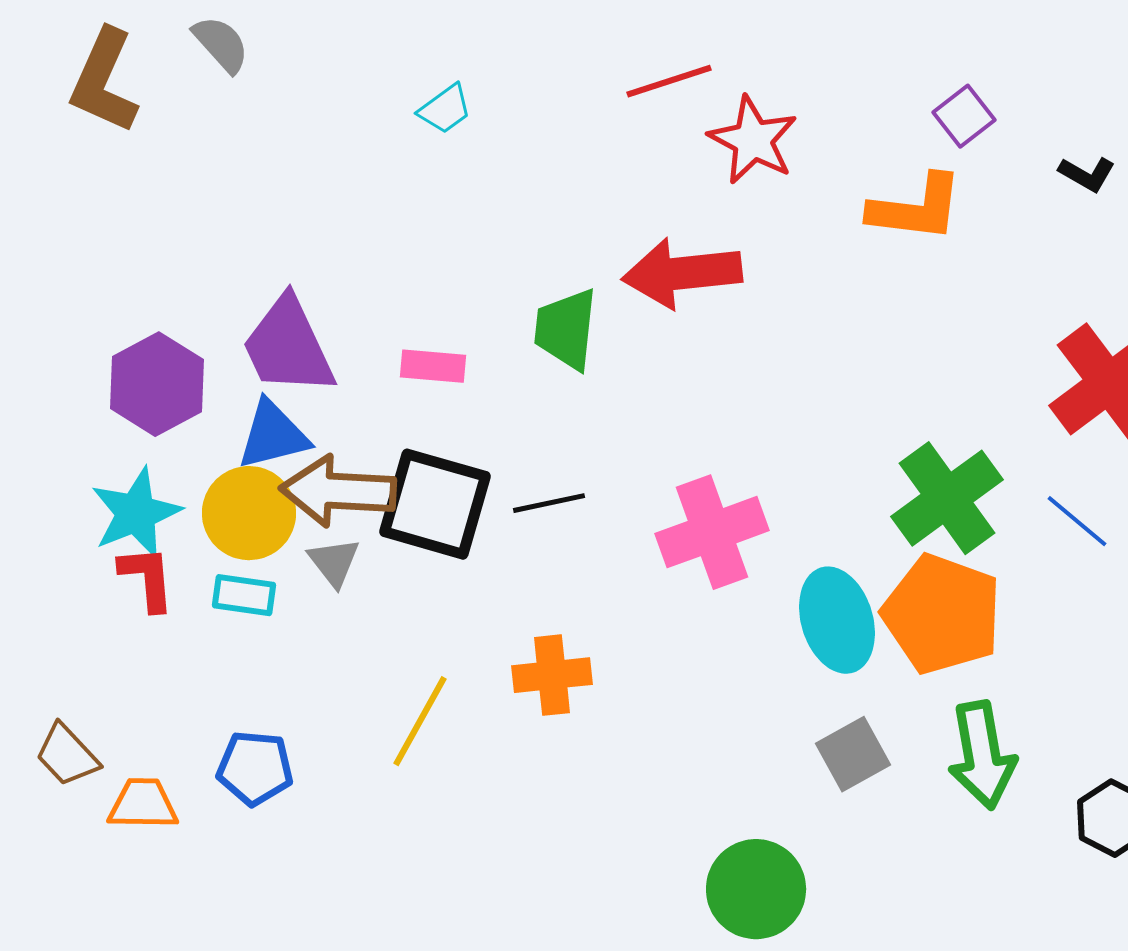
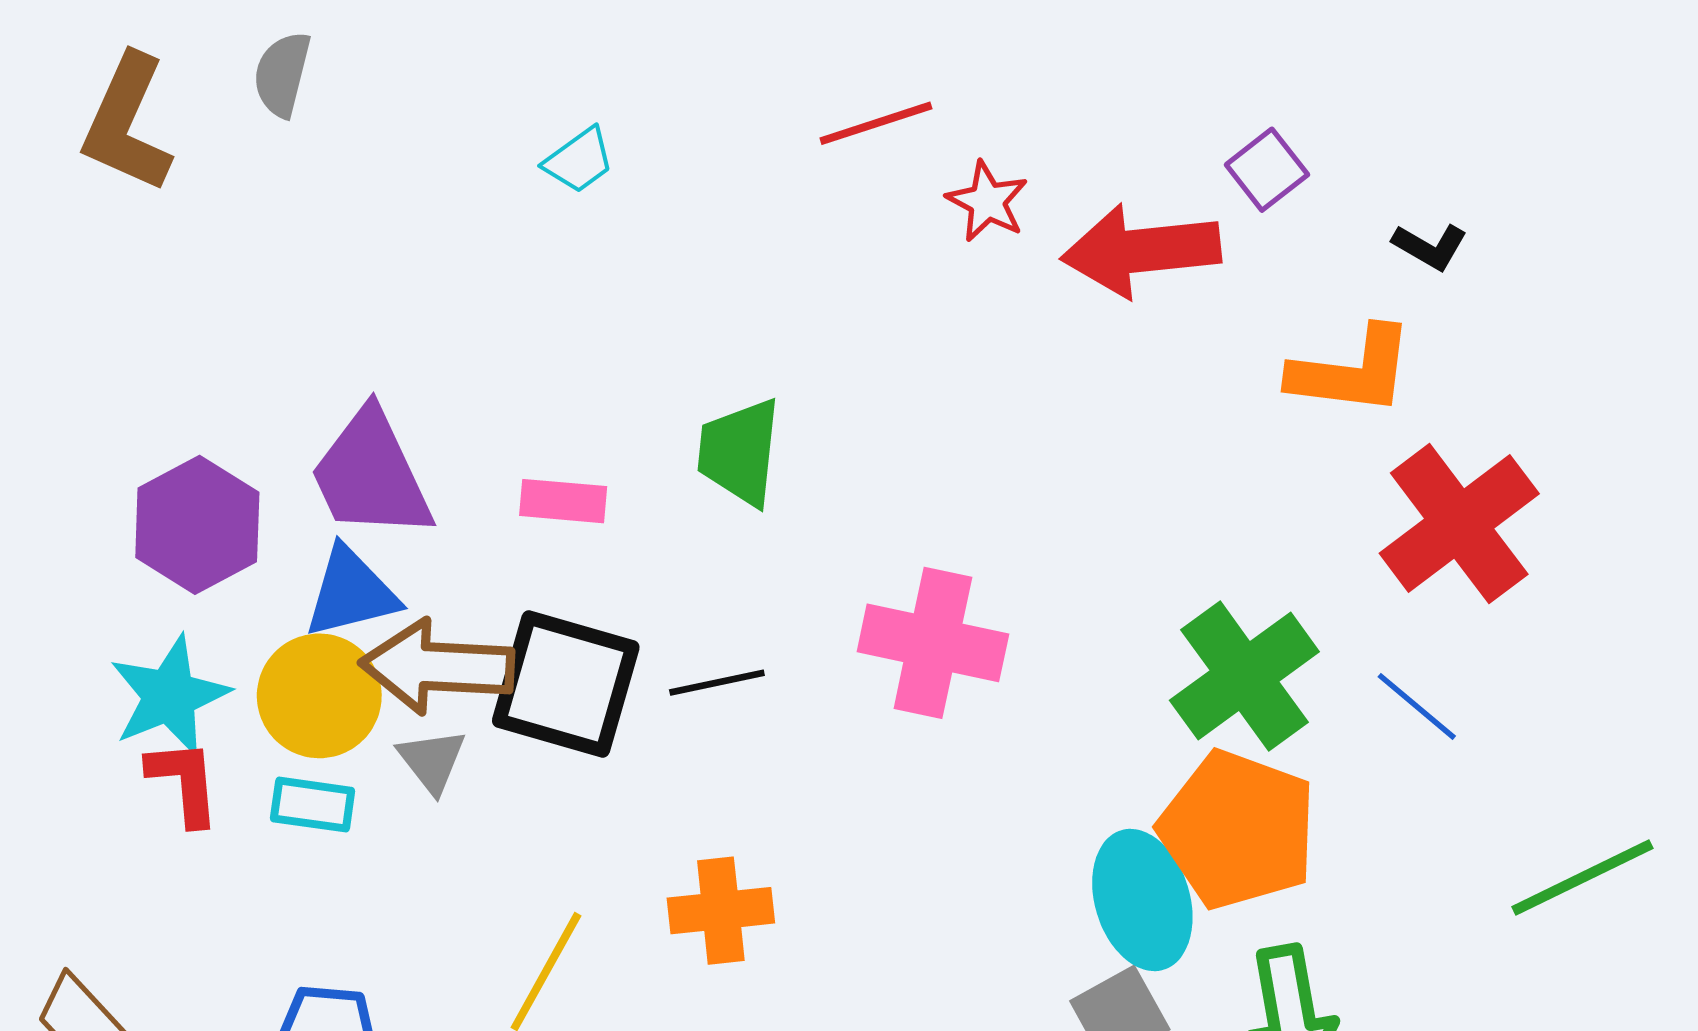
gray semicircle: (221, 44) -> (282, 74), turned -124
red star: (753, 140) -> (987, 201), size x0.7
orange L-shape: (916, 208) -> (1352, 371), moved
red arrow: (682, 273) -> (1141, 251), moved
pink cross: (712, 532) -> (933, 643), moved, turned 32
cyan ellipse: (837, 620) -> (1142, 900), moved

